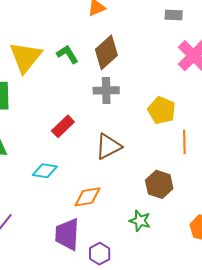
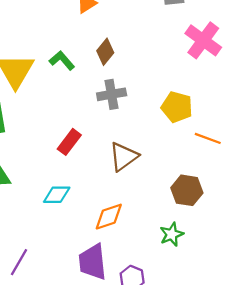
brown diamond: (106, 52) -> (105, 52), size x0.7
orange line: (184, 142) -> (208, 138), turned -60
green star: (140, 221) -> (172, 234), turned -30

